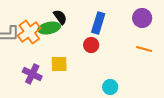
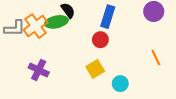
orange line: (144, 49) -> (156, 57), moved, turned 49
yellow square: (59, 64) -> (95, 69), moved, turned -30

